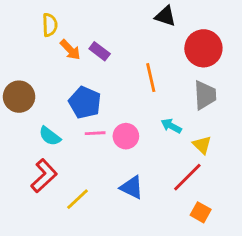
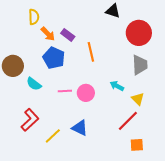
orange line: (151, 78) -> (91, 52), moved
blue pentagon: (85, 102) -> (54, 58), moved
cyan semicircle: (50, 136) -> (34, 84), moved
blue triangle: (132, 187) -> (80, 128), moved
orange square: (201, 212) -> (137, 145), turned -32

